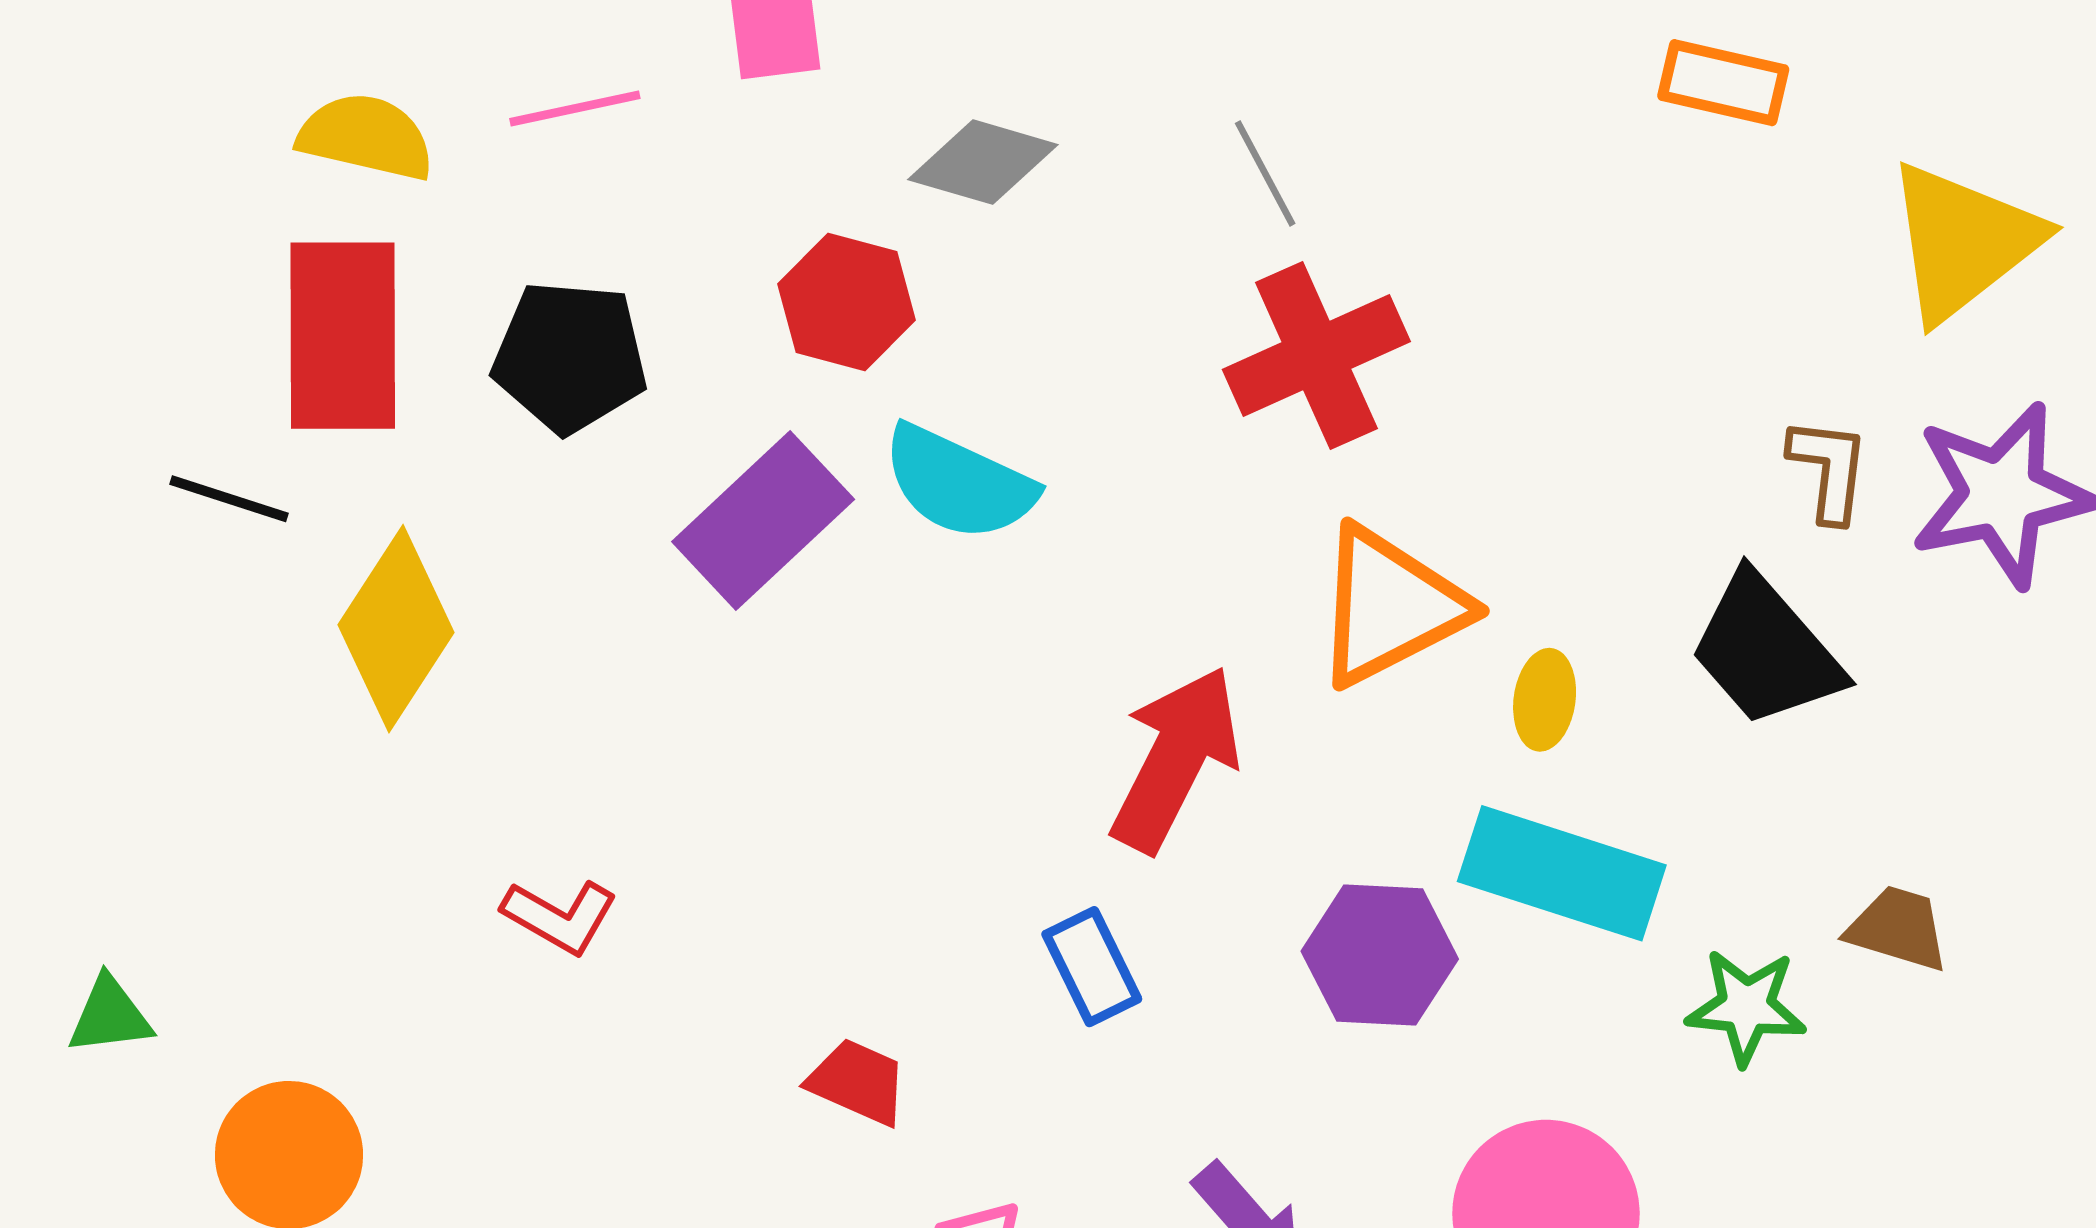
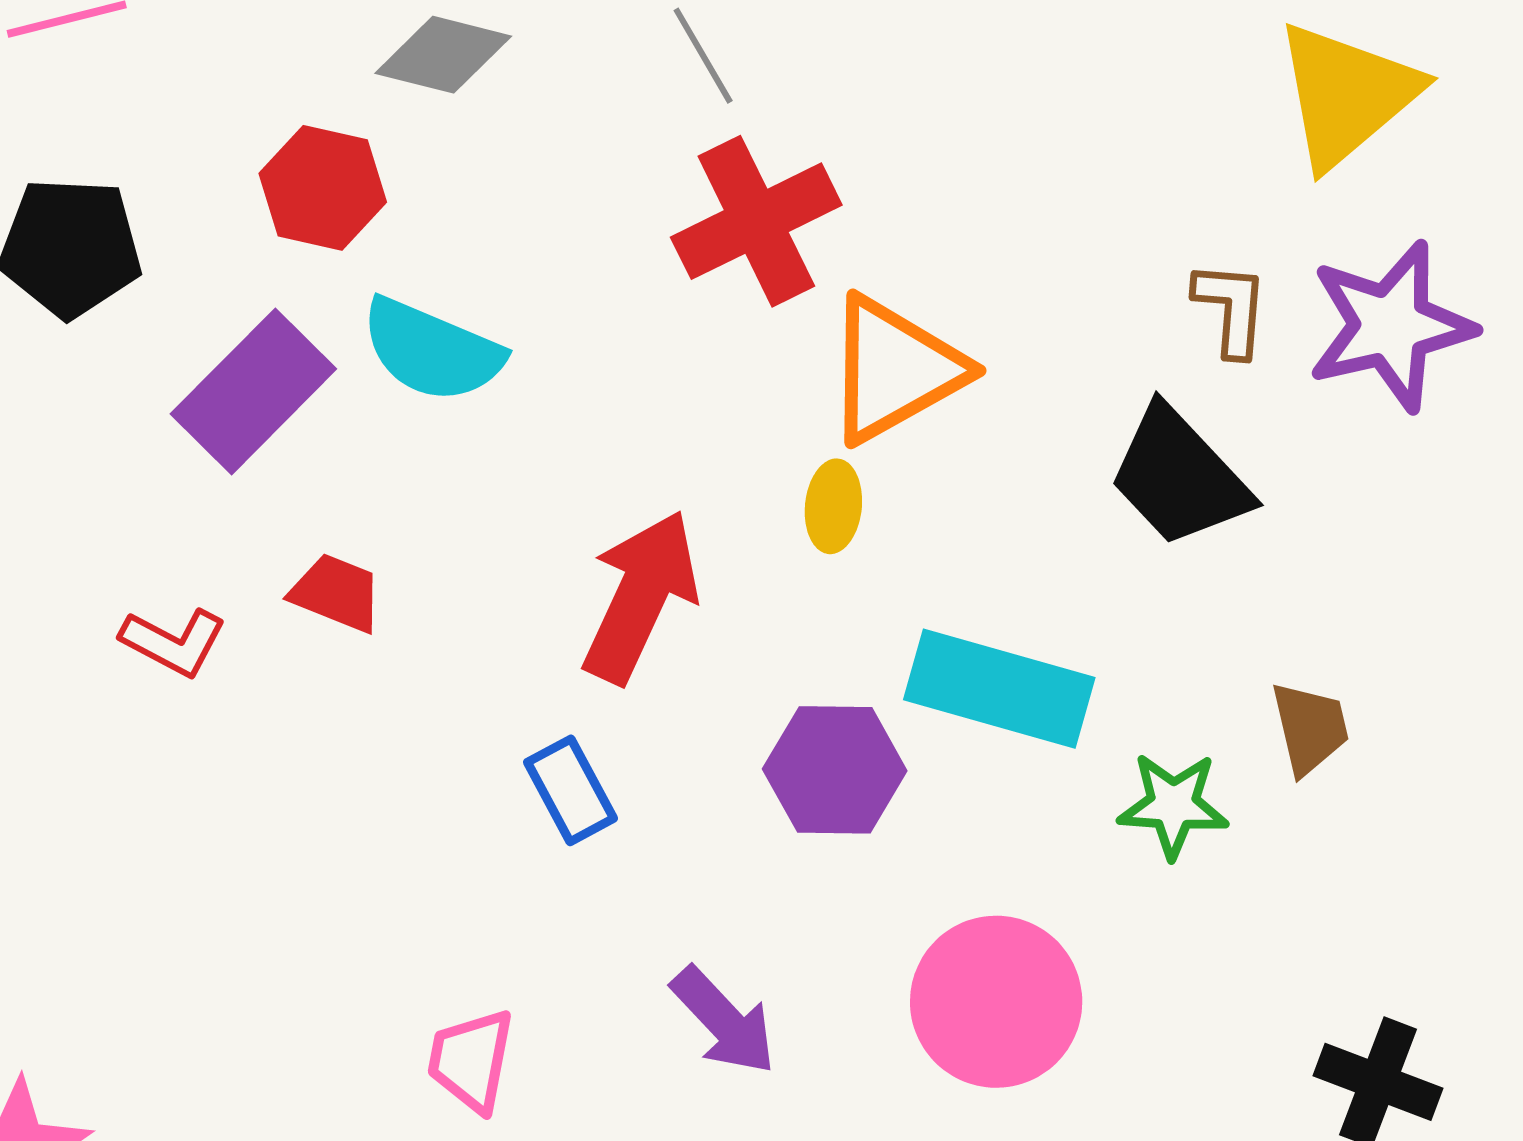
orange triangle: (1390, 606) -> (895, 369), moved
yellow ellipse: (1545, 700) -> (833, 506), moved
red L-shape: (560, 917) -> (174, 642), moved
brown trapezoid: (1898, 928) -> (1310, 728), turned 62
red trapezoid: (858, 1082) -> (336, 593), moved

